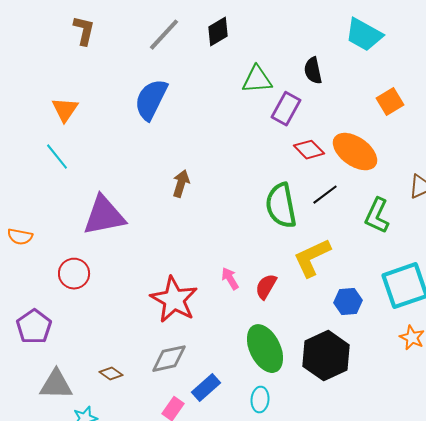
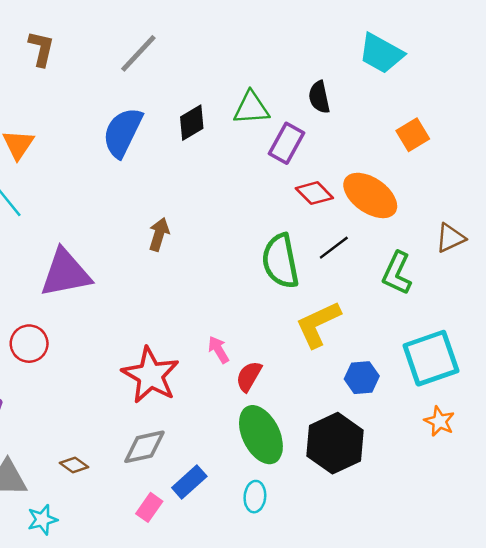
black diamond: (218, 32) -> (192, 123), moved
red semicircle: (266, 287) -> (249, 376), moved

